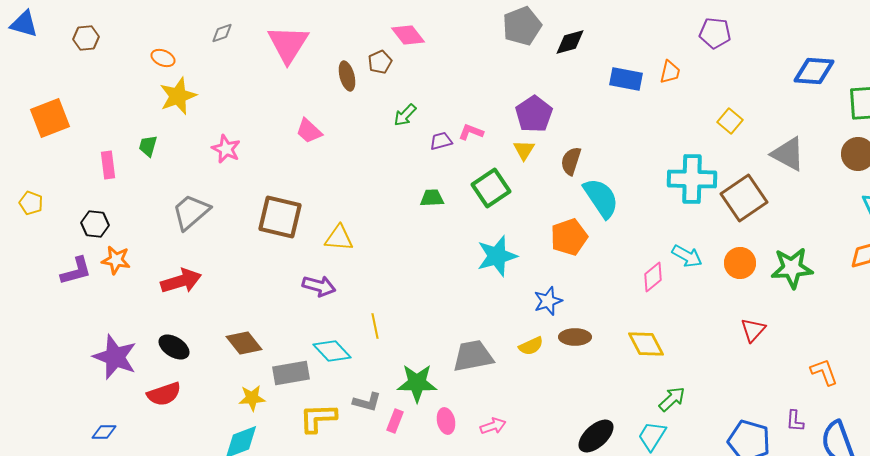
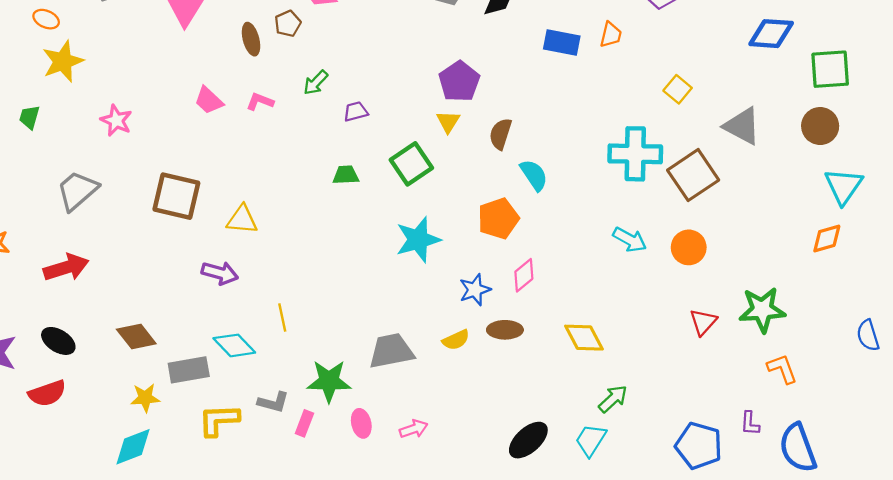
pink L-shape: (471, 132) -> (260, 102), moved
cyan semicircle: (601, 198) -> (534, 175), size x0.7
green star: (792, 268) -> (762, 310), moved
pink diamond: (653, 277) -> (524, 275), moved

